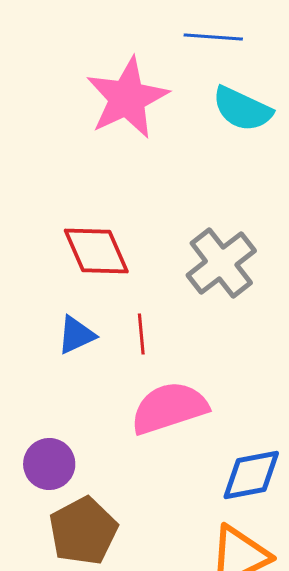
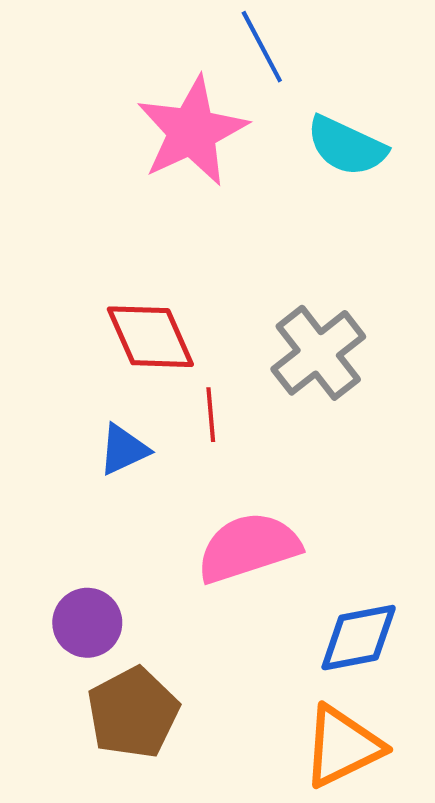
blue line: (213, 37) -> (262, 47), moved, turned 58
red line: (141, 334) -> (211, 415), moved

